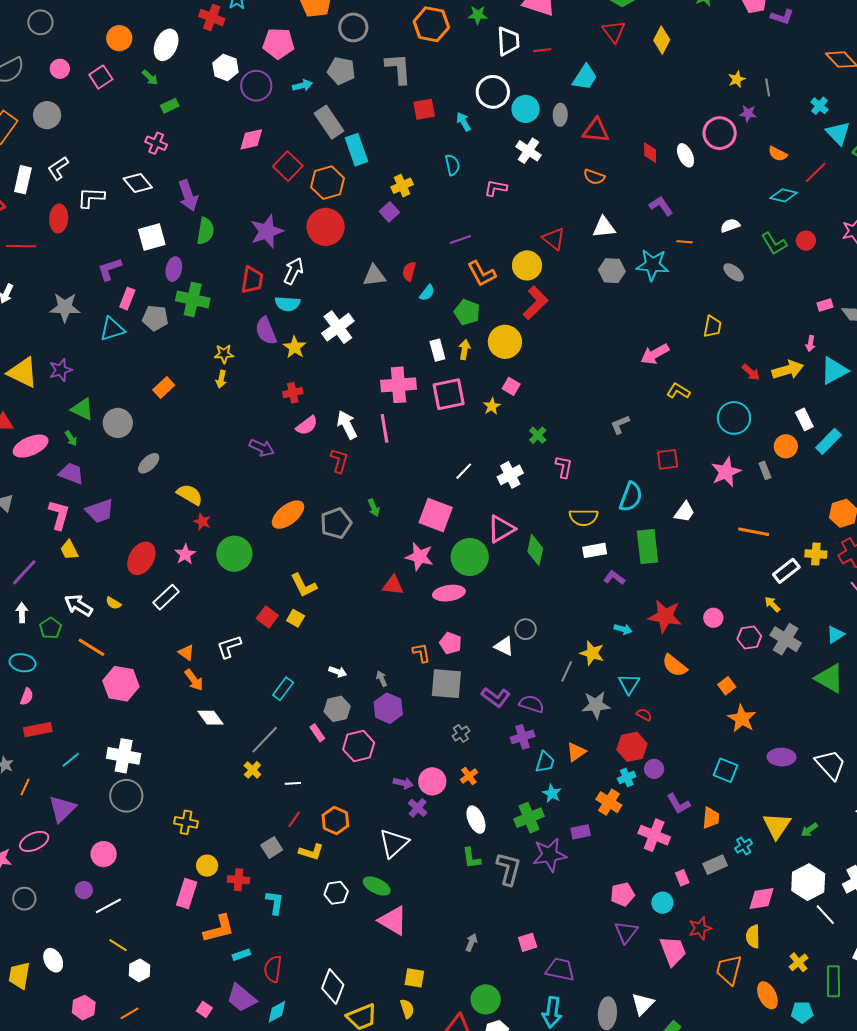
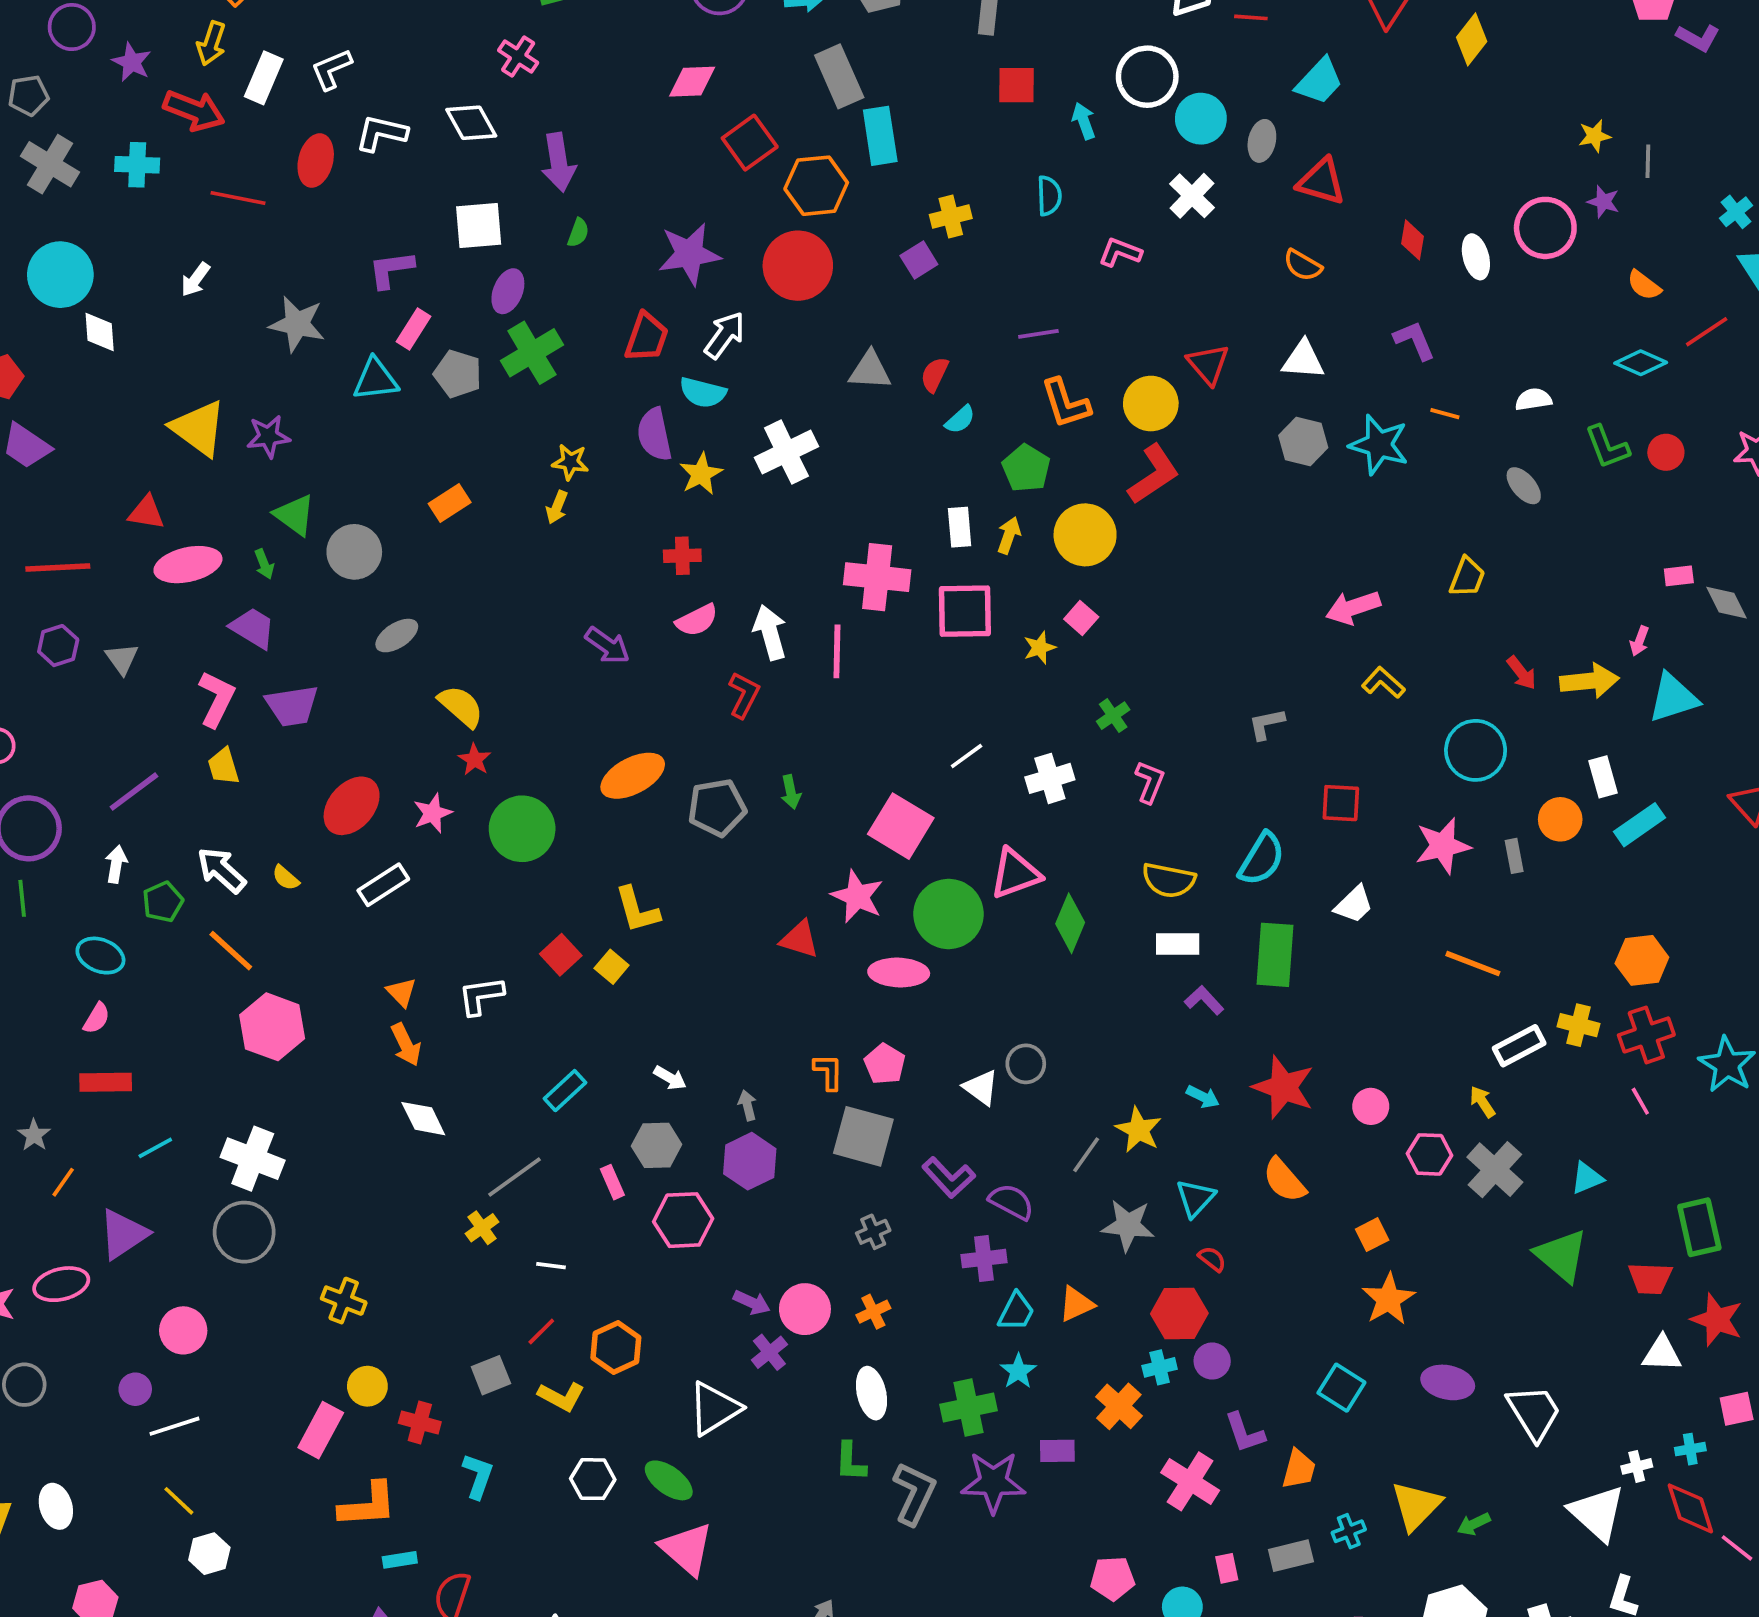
green semicircle: (205, 231) -> (578, 233), size x0.6
green cross: (193, 299) -> (532, 353), turned 36

